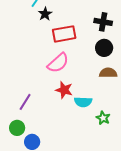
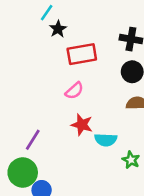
pink semicircle: (58, 63) -> (74, 91), size x0.7
green circle: (17, 128) -> (23, 173), size x1.5

